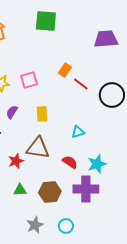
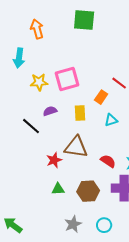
orange rectangle: (65, 70) -> (101, 97), moved
pink square: (29, 80) -> (67, 79), size x1.4
purple semicircle: (12, 112) -> (50, 111), turned 40
cyan triangle: (78, 132) -> (111, 120), moved

